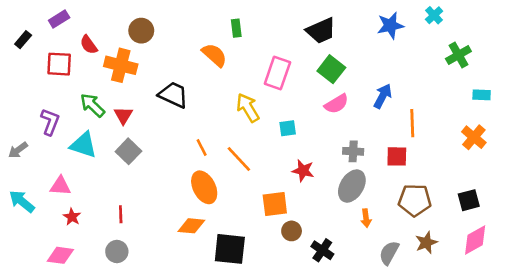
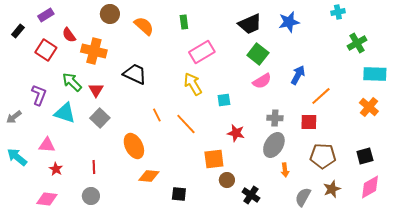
cyan cross: (434, 15) -> (338, 12), turned 32
blue star: (390, 25) -> (289, 22), moved
brown circle: (141, 31) -> (110, 14), moved
orange semicircle: (214, 55) -> (144, 26), moved
red square: (59, 64) -> (46, 50), turned 30
pink rectangle: (277, 73) -> (202, 52), moved, turned 40
cyan rectangle: (482, 95) -> (375, 74), size x1.6
orange line: (412, 123) -> (321, 96), turned 50
orange ellipse: (204, 187) -> (134, 146), moved
black square: (230, 249) -> (179, 194), size x0.6

